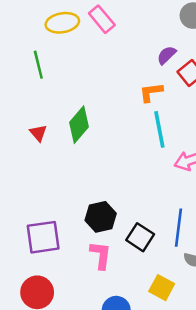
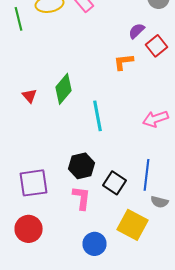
green line: (38, 65) -> (18, 19), moved
cyan line: (159, 129) -> (98, 116), moved
yellow square: (162, 288) -> (132, 225), size x1.4

